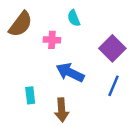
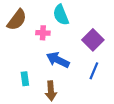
cyan semicircle: (74, 18) -> (61, 15), size x1.5

